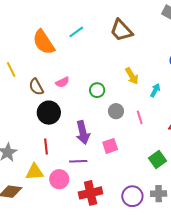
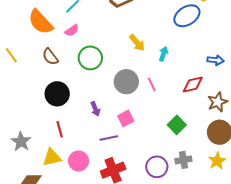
pink semicircle: (62, 82) -> (72, 30), moved
brown semicircle: (36, 87) -> (50, 57), moved
green circle: (97, 90) -> (90, 58), moved, size x1.5
gray circle: (116, 111) -> (126, 82), size x1.5
purple arrow: (83, 132) -> (95, 109), size x0.6
purple line: (78, 161) -> (109, 138), moved

